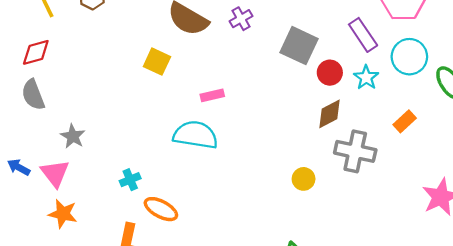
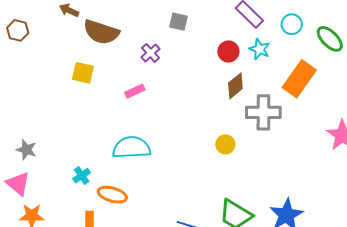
purple cross: (241, 19) -> (151, 53), moved
gray square: (299, 46) -> (179, 22), moved, size x0.6
cyan circle: (409, 57) -> (292, 24), size x0.7
orange rectangle: (405, 121) -> (299, 79), size x1.8
cyan semicircle: (195, 135) -> (132, 148), moved

